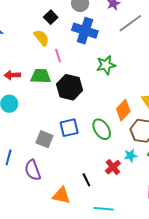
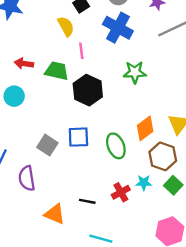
black line: (86, 180) -> (87, 201), turned -64

